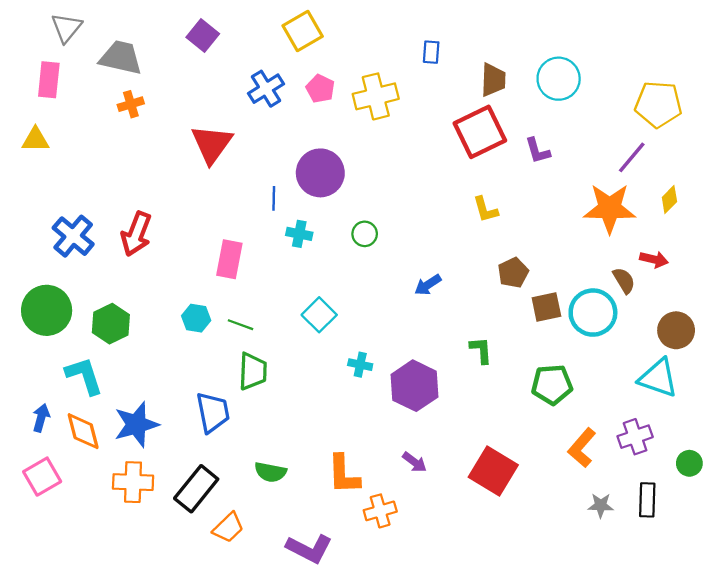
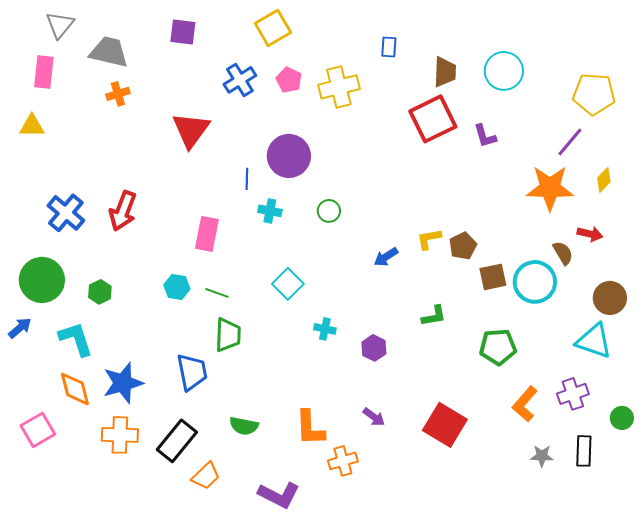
purple square: (203, 35) -> (183, 32), turned -32
yellow L-shape: (485, 209) -> (429, 239), moved, turned 96
green hexagon: (111, 324) -> (100, 292), size x0.7
green L-shape: (481, 350) -> (434, 316), turned 84
purple hexagon: (415, 386) -> (374, 348), size x0.6
blue arrow: (41, 418) -> (20, 328), moved, turned 35

